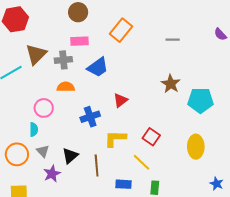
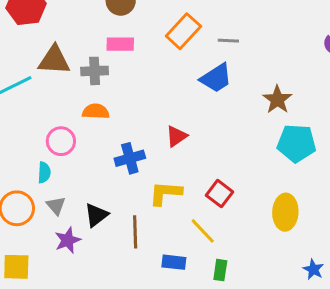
gray line: (173, 40) -> (228, 41), moved
brown triangle: (36, 54) -> (54, 60), turned 45
blue trapezoid: (98, 67) -> (216, 78), moved
brown star: (171, 84) -> (277, 100), moved

